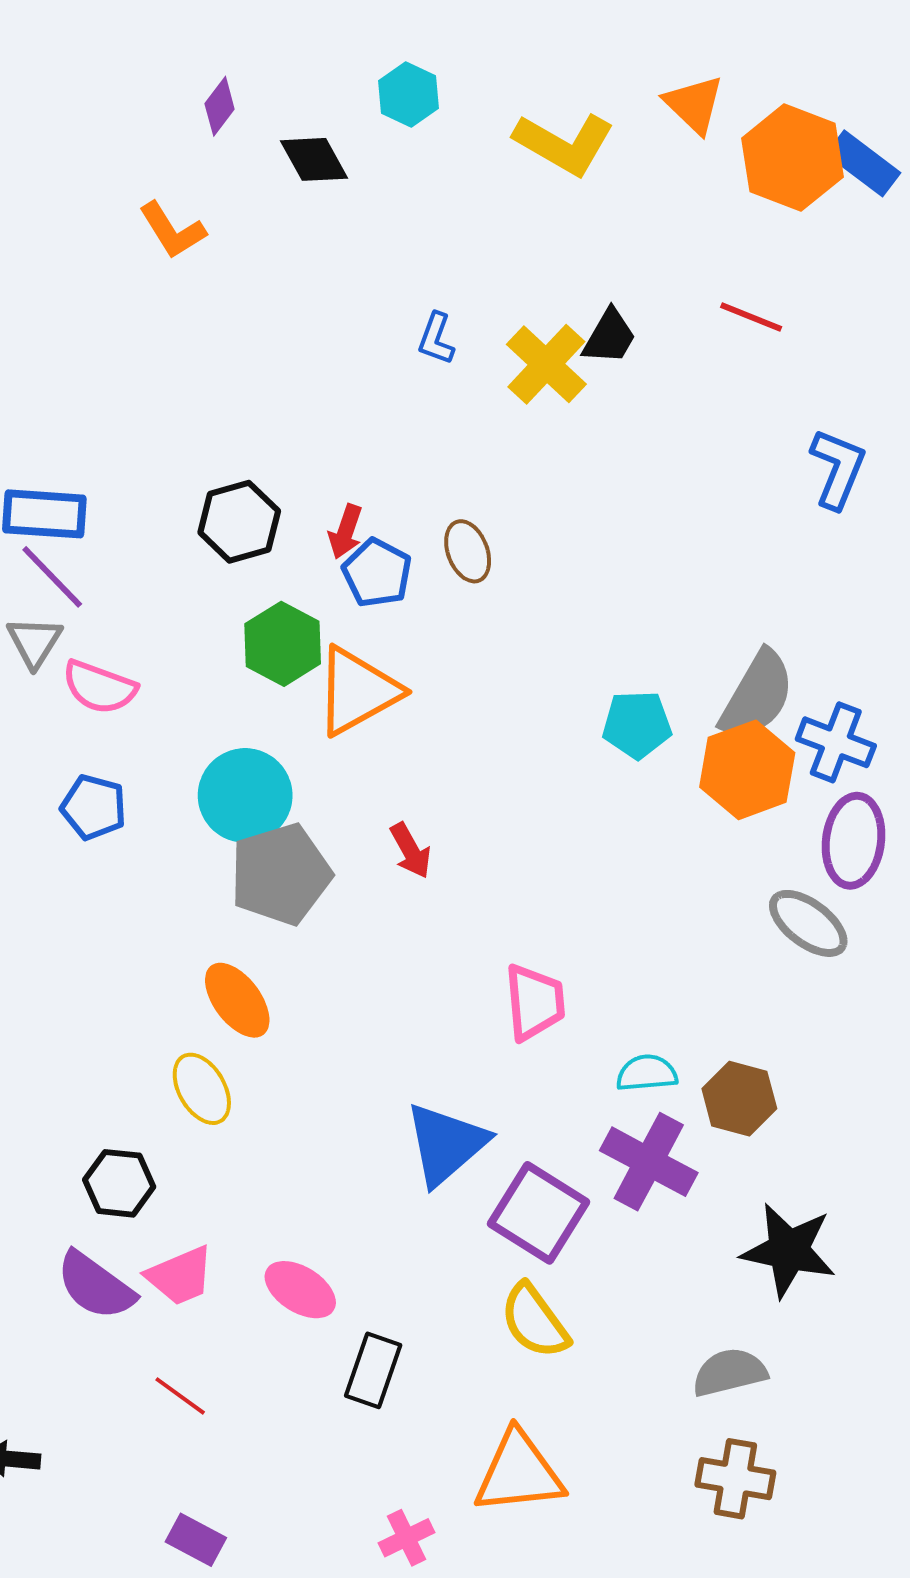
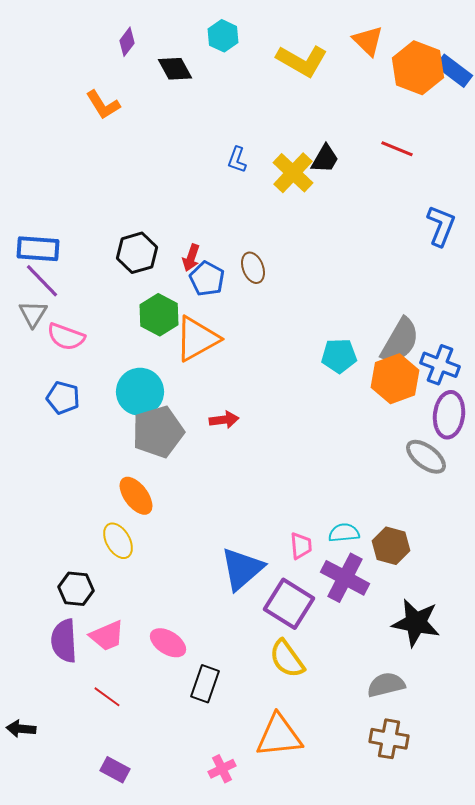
red arrow: (411, 851) -> (224, 420), turned -68
pink trapezoid: (535, 1002) -> (301, 546), moved, size x0.7
purple semicircle: (95, 1286) -> (64, 641), turned 51

